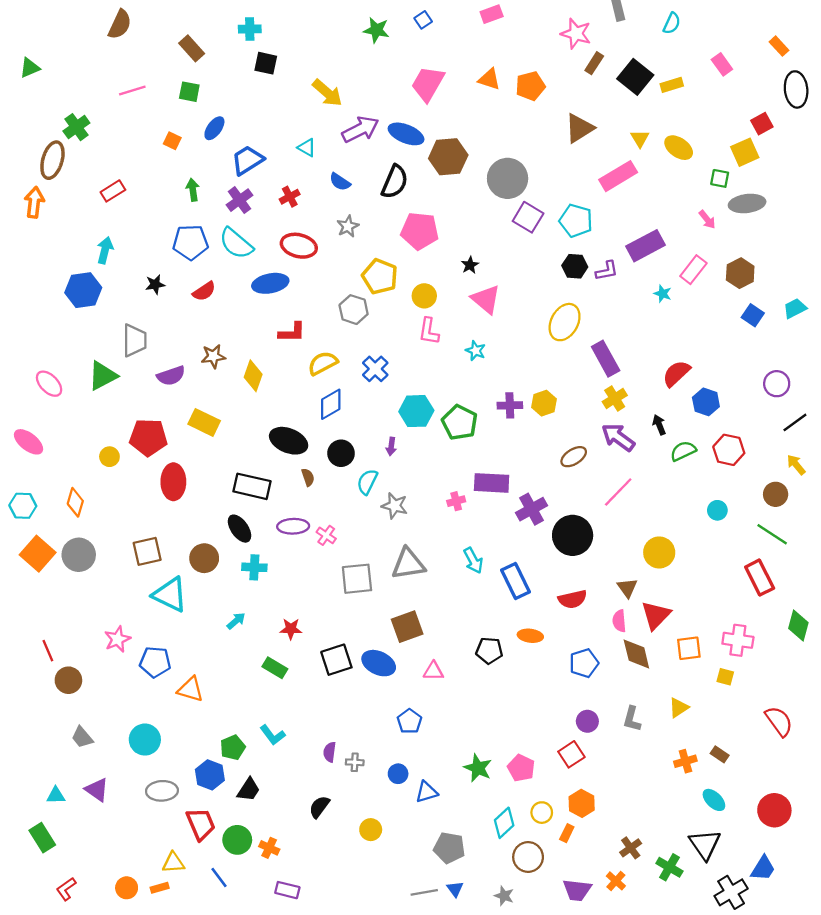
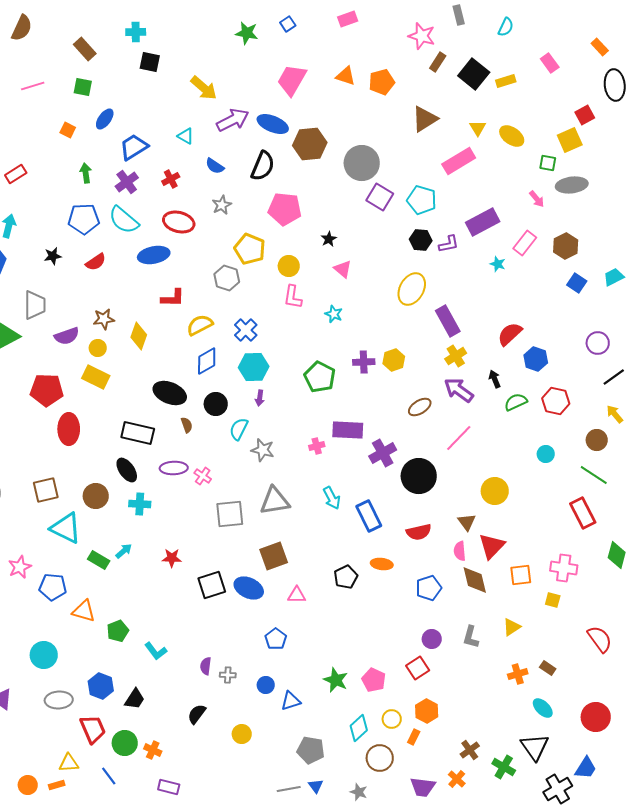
pink triangle: (486, 299) -> (343, 269), size x0.7
cyan hexagon: (416, 411) -> (254, 367), moved
yellow circle: (109, 457) -> (98, 348), moved
black pentagon: (489, 651) -> (346, 577), turned -30
green rectangle: (275, 668) -> (99, 560), moved
green pentagon: (233, 748) -> (118, 631), moved

